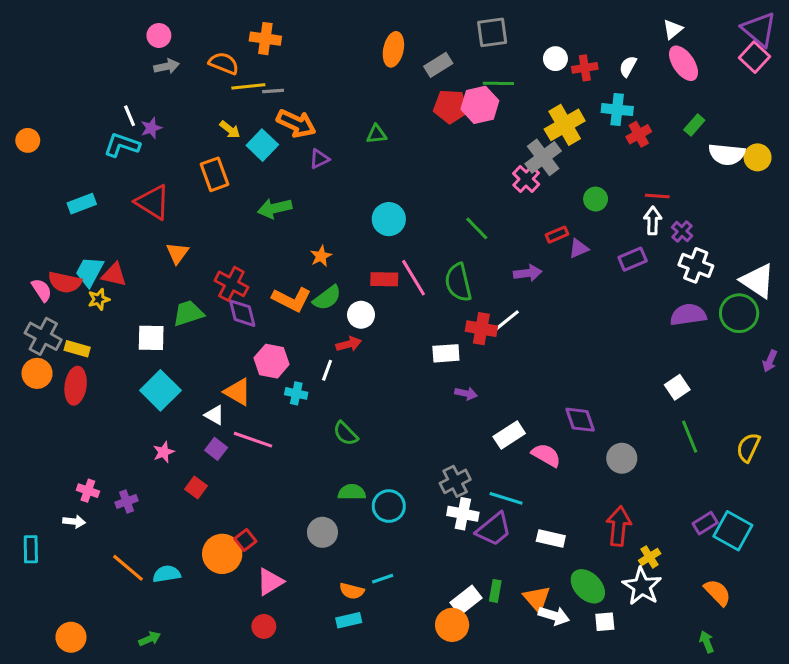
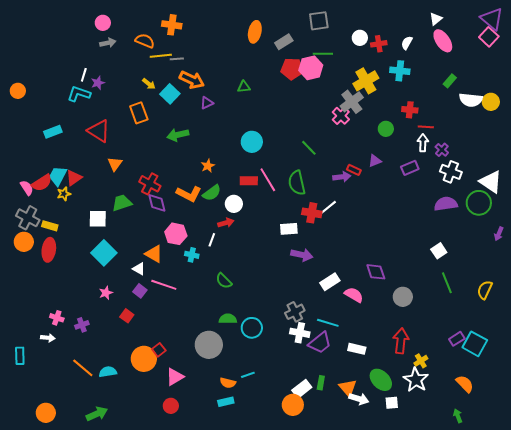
white line: (130, 116) -> (84, 75), turned 40
red cross: (639, 134) -> (410, 110), moved, turned 35
red rectangle: (557, 235) -> (354, 170), moved, turned 48
red triangle: (114, 275) -> (74, 178), turned -48
red semicircle: (65, 282) -> (42, 183), turned -45
purple arrow: (466, 393) -> (302, 255), size x1.5
gray circle: (322, 532) -> (209, 345), size x1.4
green arrow: (150, 639) -> (97, 414), size x1.5

